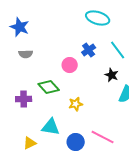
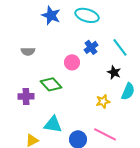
cyan ellipse: (98, 18) -> (87, 15), moved
blue star: (20, 27) -> (51, 15), moved
yellow star: (76, 104) -> (103, 101), moved

